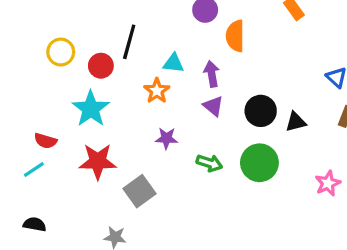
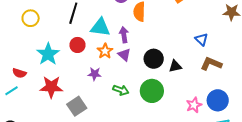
cyan triangle: (173, 63) -> (100, 27), size x1.5
red circle: (101, 66) -> (77, 45), moved
orange star: (157, 91) -> (105, 51), moved

